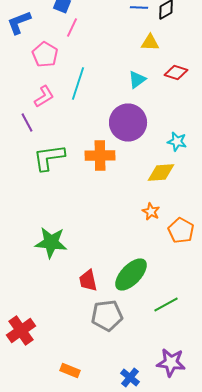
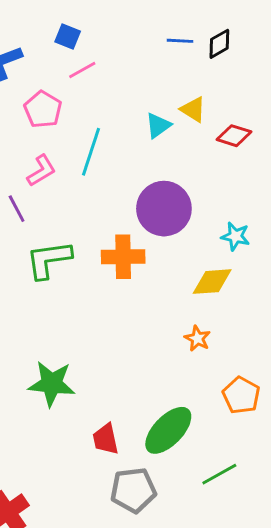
pink line: (72, 28) -> (82, 70), turned 36
yellow triangle: (150, 42) -> (193, 109), moved, turned 30
cyan triangle: (137, 80) -> (158, 125), moved
orange pentagon: (181, 230) -> (241, 395), moved

